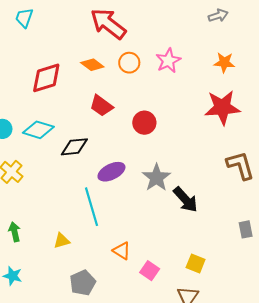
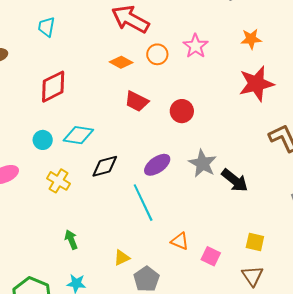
red diamond: (46, 78) -> (53, 87), moved
black diamond: (74, 147) -> (105, 166), moved
yellow triangle: (62, 241) -> (122, 258), moved

